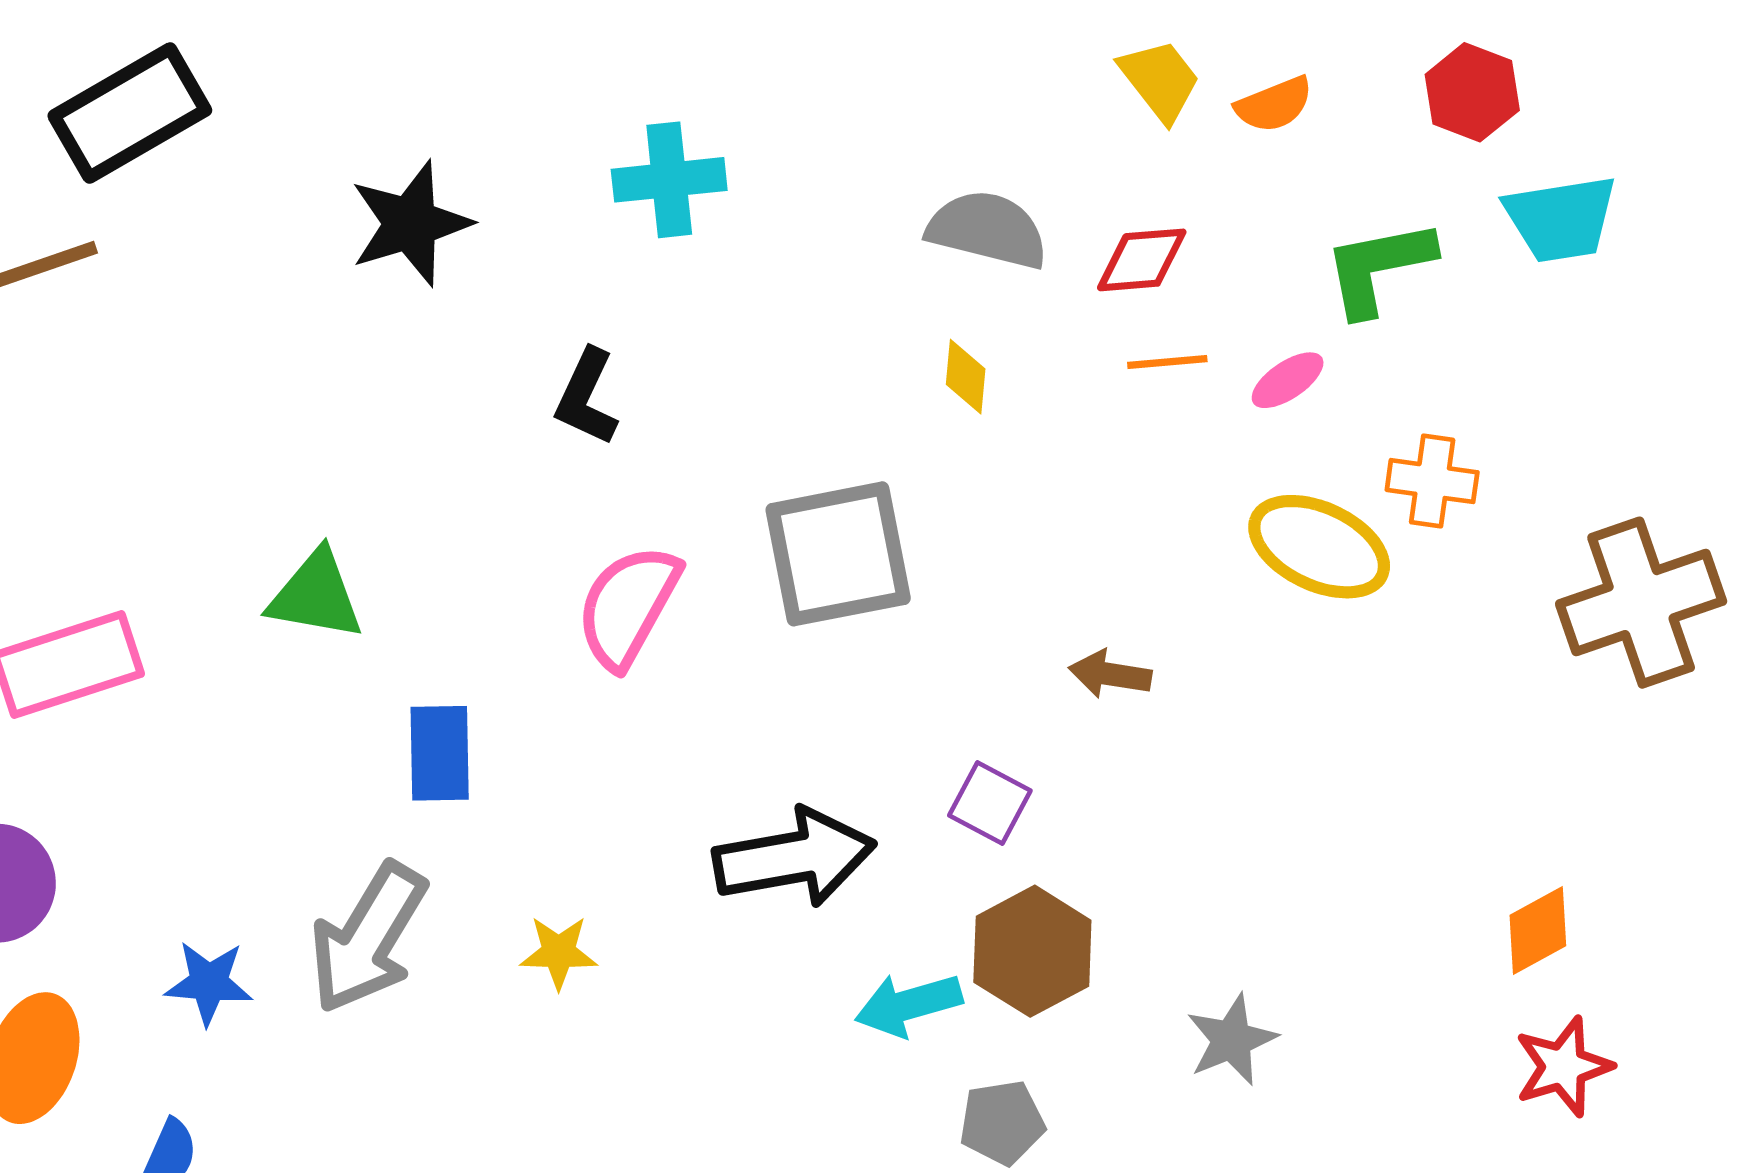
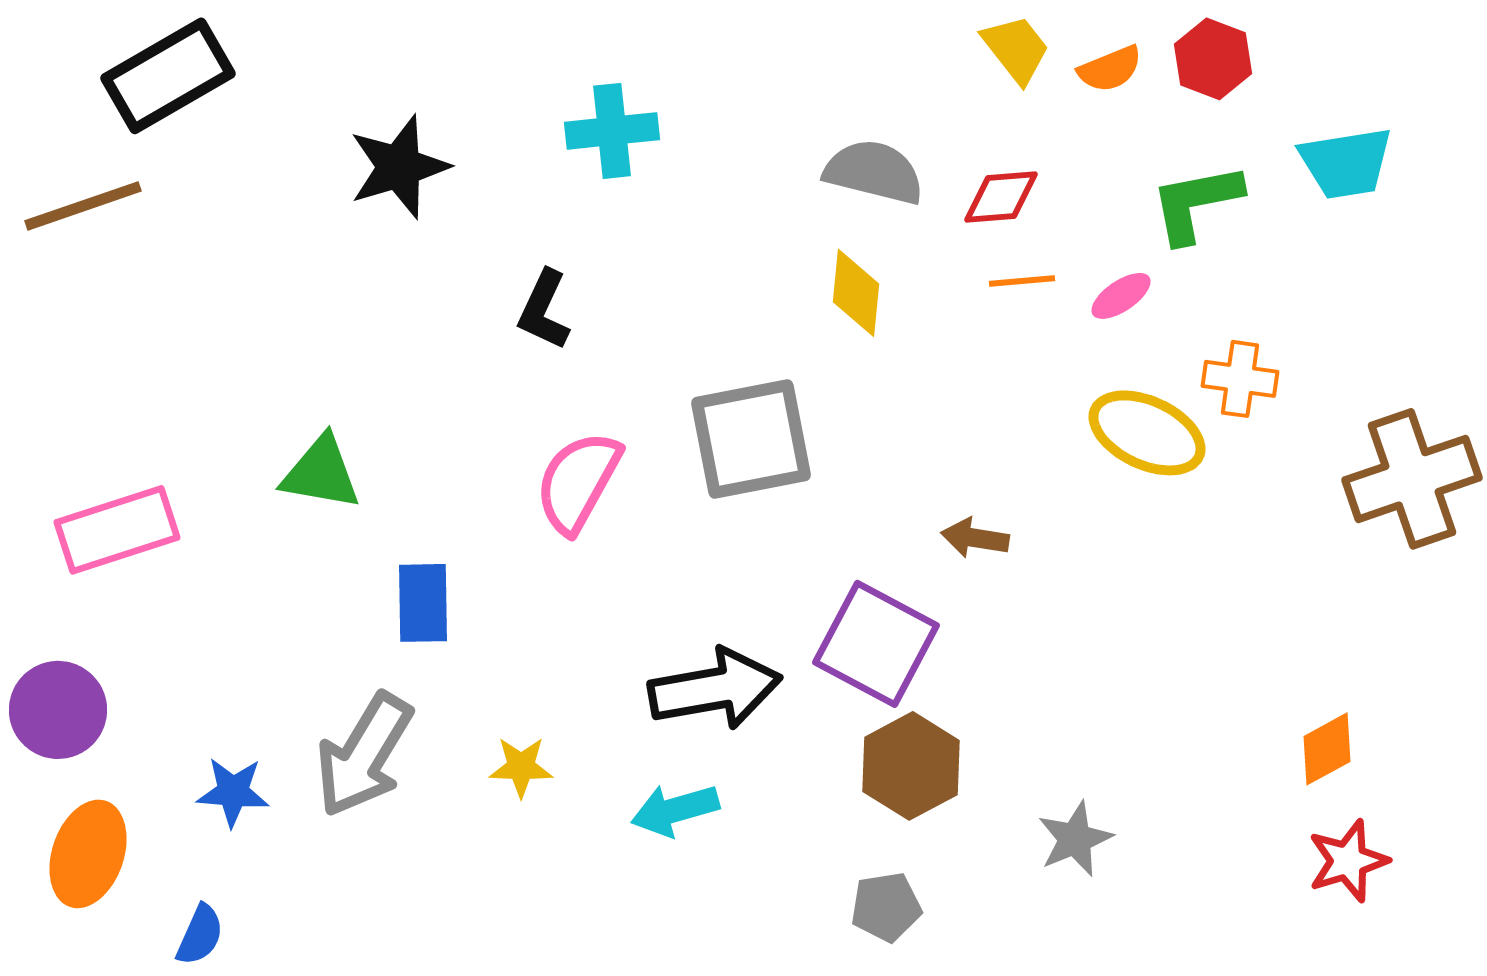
red hexagon: (1472, 92) -> (1213, 59), moved
yellow diamond: (966, 377) -> (856, 293), size x1.4
purple square: (990, 803) -> (876, 644), size x1.8
cyan arrow: (909, 1005) -> (675, 810), moved

